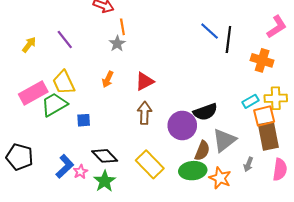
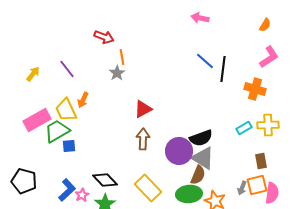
orange arrow: (108, 79) -> (83, 100), moved
orange square: (264, 116) -> (257, 185), moved
blue square: (84, 120) -> (69, 146), moved
brown rectangle: (268, 136) -> (261, 161), size x0.6
gray triangle: (224, 140) -> (203, 158), moved, turned -50

